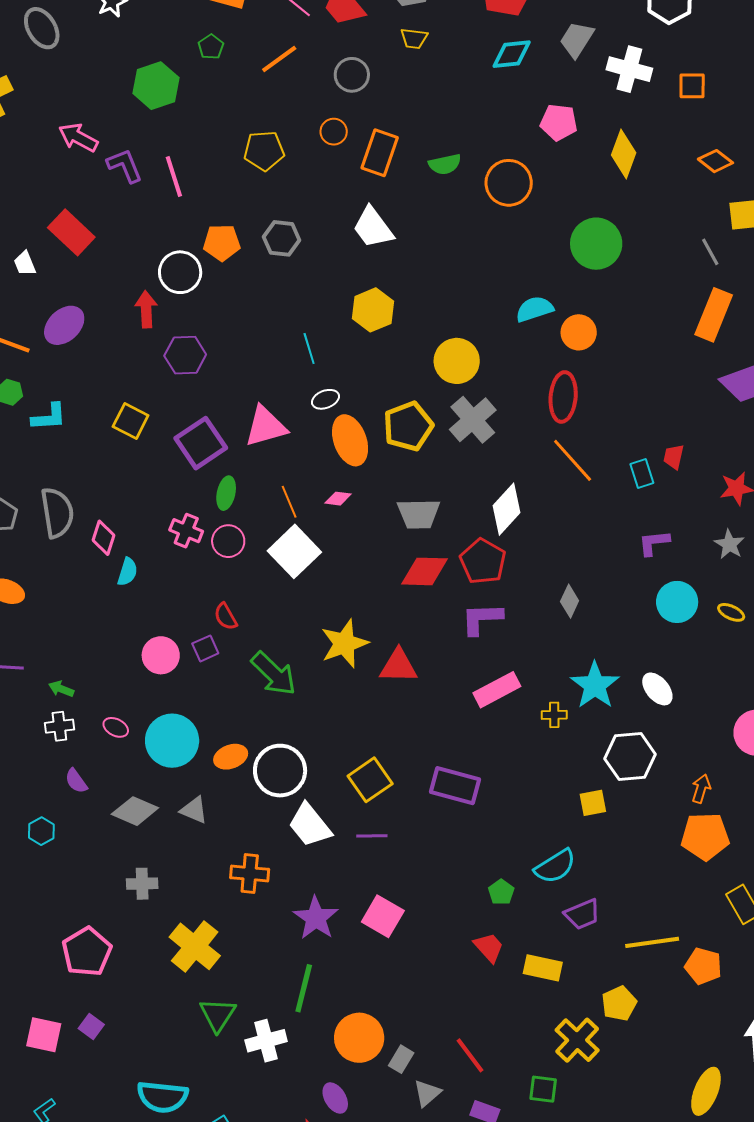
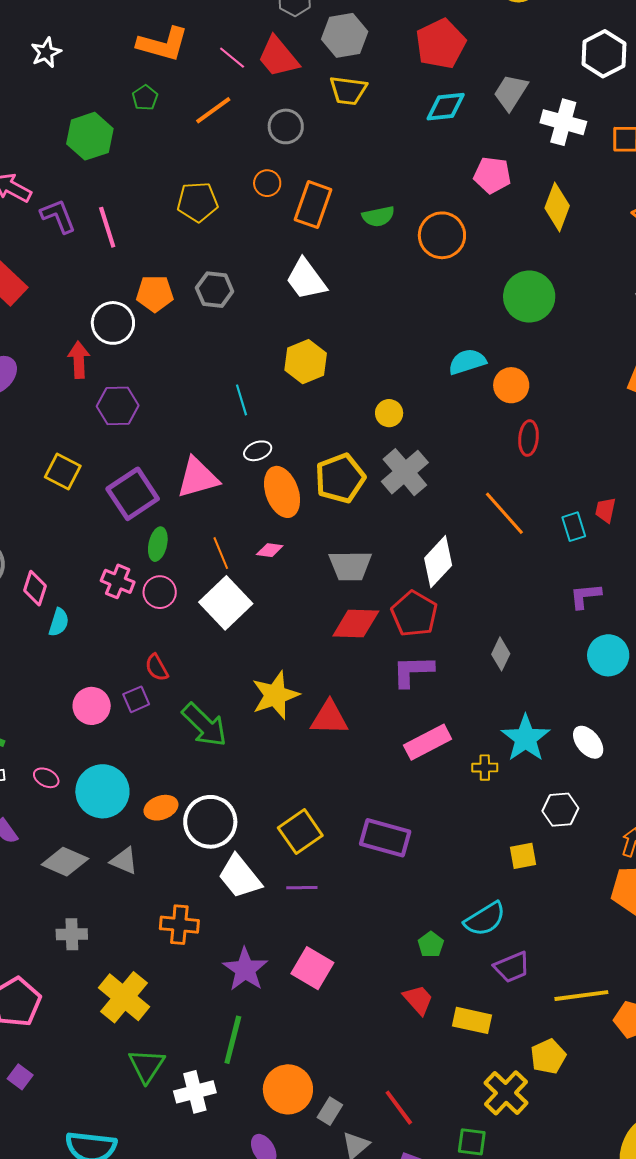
yellow trapezoid: (414, 38) -> (348, 90), size x1.4
yellow circle: (457, 361) -> (389, 413), size x0.6
red ellipse: (563, 397) -> (529, 438), moved, size x0.7
white hexagon: (630, 757) -> (560, 810), size x0.7

